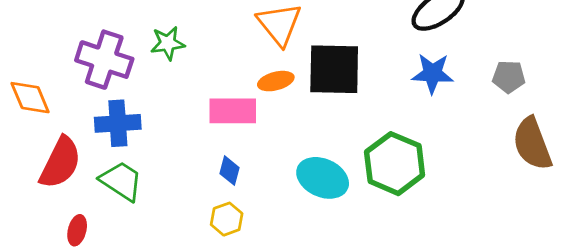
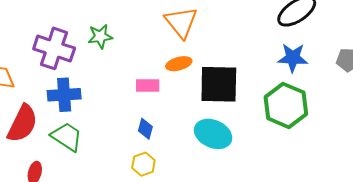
black square: (334, 69) -> (219, 84), moved
pink rectangle: (233, 111) -> (148, 85), size x0.7
green hexagon: (395, 164) -> (286, 105), moved

